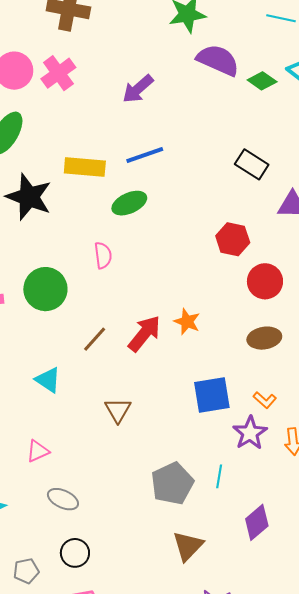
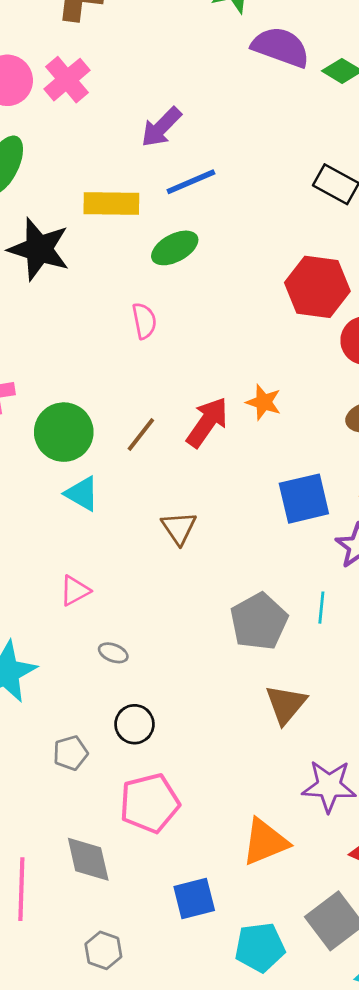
purple arrow: (138, 89) -> (161, 127), moved
red hexagon: (233, 239) -> (317, 287), size x1.4
green circle: (45, 289) -> (64, 432), moved
gray ellipse: (63, 499) -> (113, 653), size x0.7

